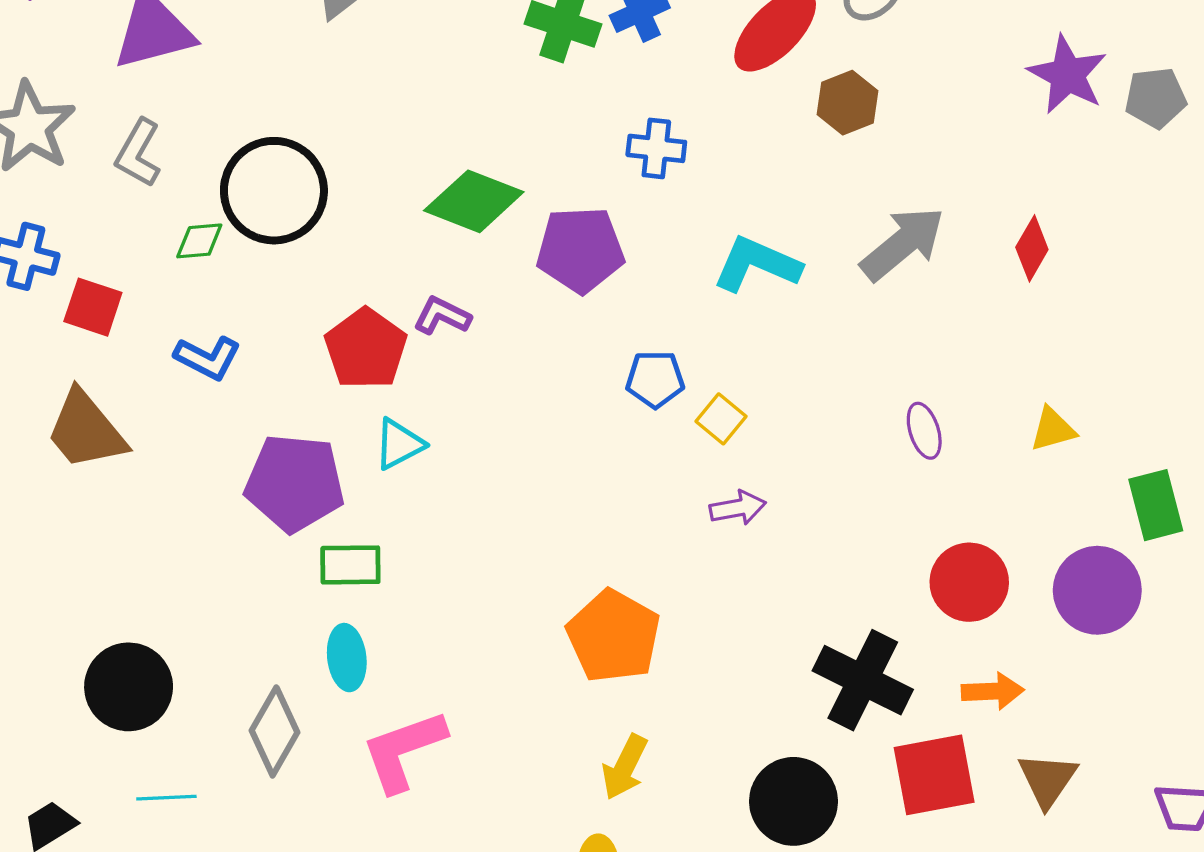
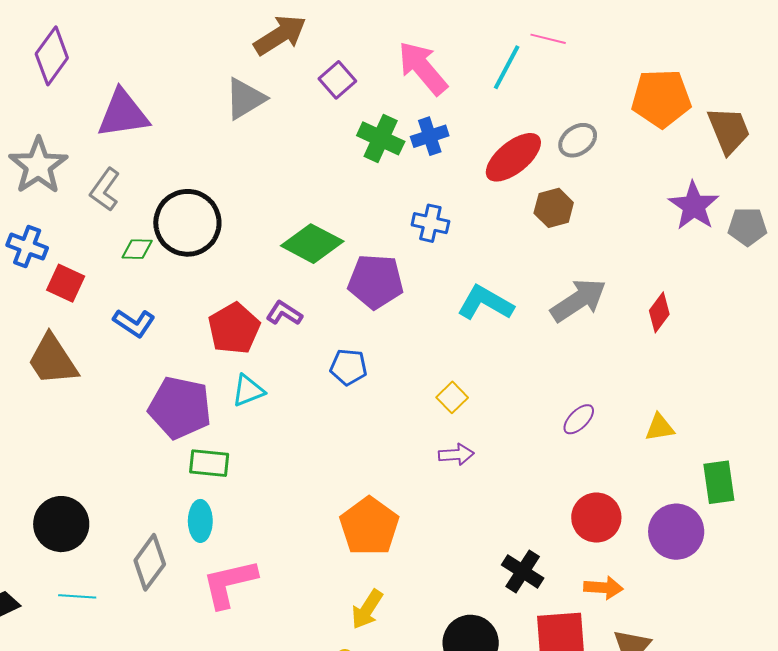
blue pentagon: (655, 379) -> (348, 367), moved
purple ellipse: (924, 431) -> (579, 419), turned 56
black cross: (863, 680) -> (523, 571), size x0.7

